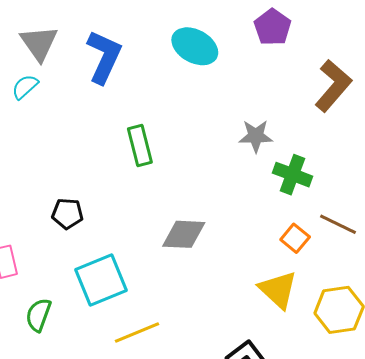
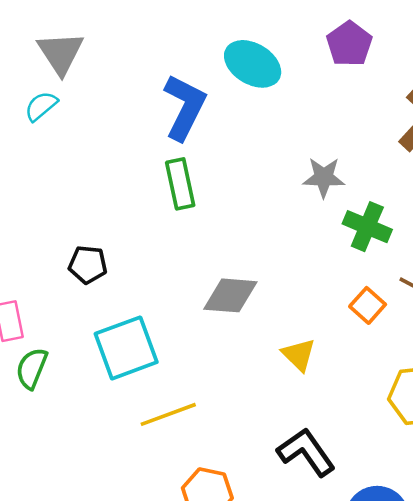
blue L-shape: (104, 57) -> (185, 107), moved
yellow triangle: (278, 290) -> (299, 355), moved, size x0.7
green semicircle: (38, 315) -> (32, 368), moved

